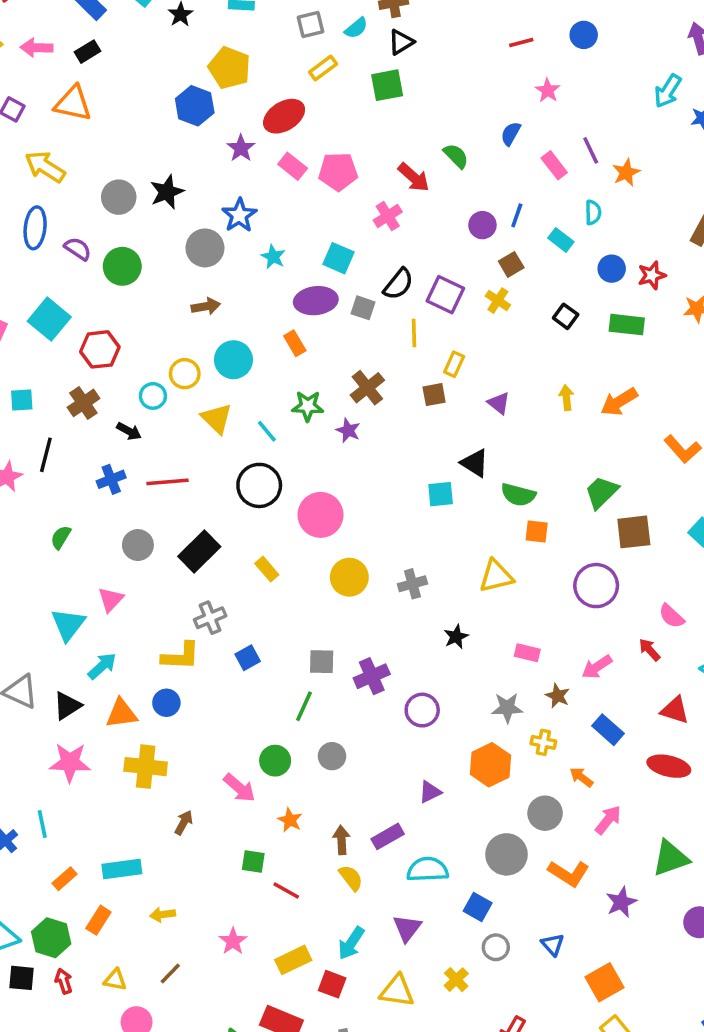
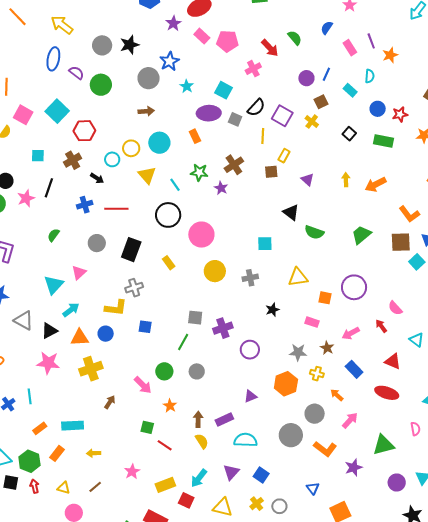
cyan square: (441, 494) -> (265, 244), moved
orange square: (537, 532) -> (325, 298), moved
brown square: (634, 532) -> (401, 242), moved
black rectangle: (199, 552) -> (131, 250), turned -30
blue square: (248, 658) -> (145, 327), moved, turned 32
yellow cross: (146, 767) -> (91, 369), turned -30
blue square: (478, 907) -> (261, 475), moved
gray circle: (496, 947) -> (279, 506), moved

